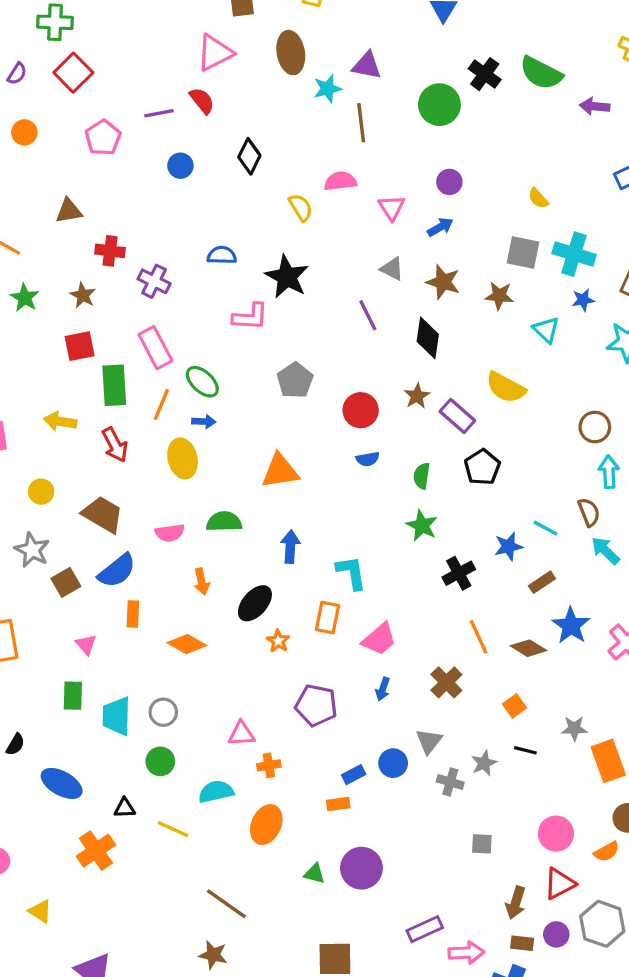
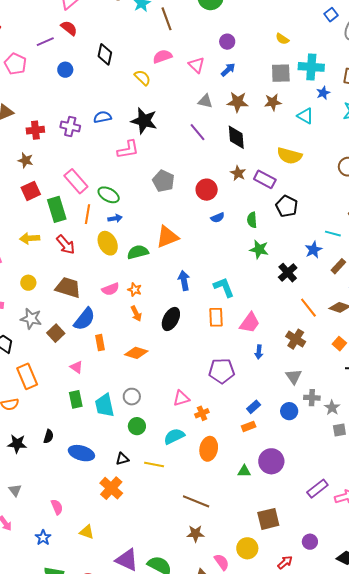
purple cross: (154, 281) -> (70, 126), moved
green semicircle: (224, 522) -> (138, 252), moved
orange star: (278, 641) -> (135, 290), moved
blue circle: (393, 763) -> (289, 411), moved
gray star: (484, 763) -> (332, 408), moved

